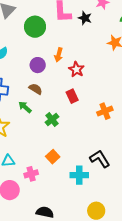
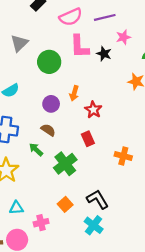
orange cross: (105, 111) -> (123, 156), turned 35
green cross: (52, 119) -> (65, 164), size x1.5
black L-shape: (100, 159) -> (98, 199), moved
cyan cross: (79, 175) -> (94, 225), turned 36

